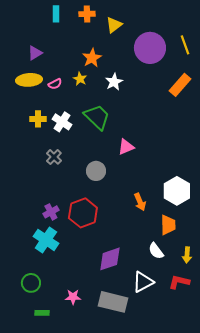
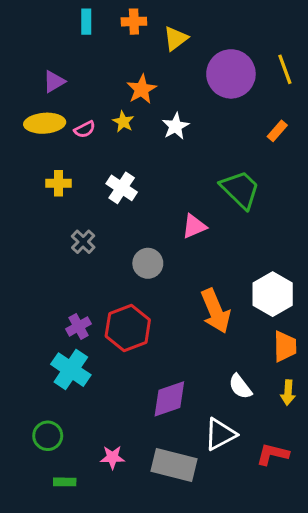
orange rectangle: (180, 85) -> (277, 131), size x0.6
green trapezoid: (97, 117) -> (240, 189), moved
white cross: (62, 122) -> (122, 188), moved
orange arrow: (140, 202) -> (216, 311), size x1.6
orange trapezoid: (168, 225) -> (285, 346), moved
red L-shape: (179, 282) -> (273, 454), moved

